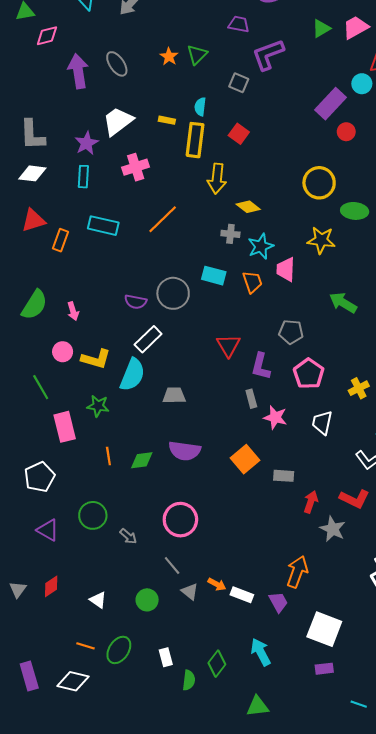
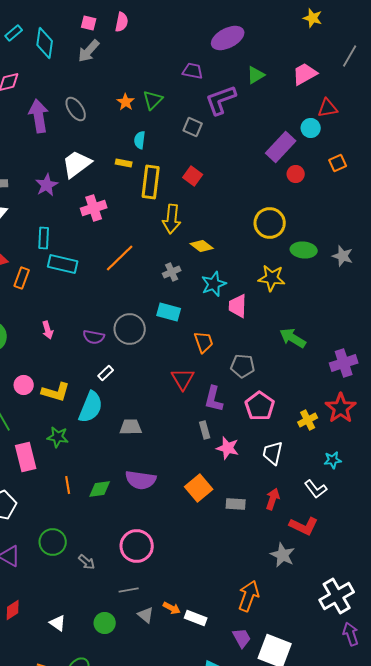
green triangle: (321, 28) -> (256, 75), moved
cyan semicircle: (200, 107) -> (140, 140), moved
cyan rectangle: (83, 177) -> (44, 238), moved
gray cross: (230, 234) -> (172, 272), moved, turned -30
orange trapezoid: (252, 282) -> (204, 342), moved
pink arrow: (73, 311) -> (48, 330), moved
white rectangle: (148, 339) -> (106, 373), size x0.6
red arrow: (311, 502) -> (273, 499), moved
gray line: (172, 565) -> (129, 590), turned -60
purple trapezoid: (278, 602) -> (242, 638), moved

